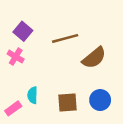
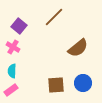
brown line: (65, 38) -> (54, 17), moved, turned -30
cyan semicircle: (33, 95) -> (12, 71), moved

